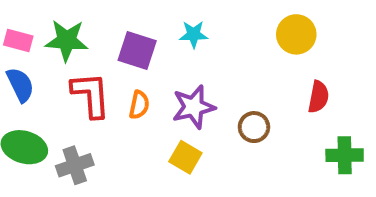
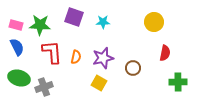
purple square: (137, 51) -> (74, 17), moved

